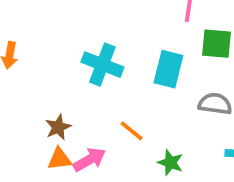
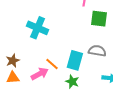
cyan rectangle: (168, 69) -> (75, 60), moved
pink arrow: (90, 160) -> (40, 74), moved

